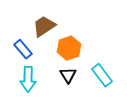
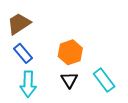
brown trapezoid: (44, 26) -> (19, 24), moved

